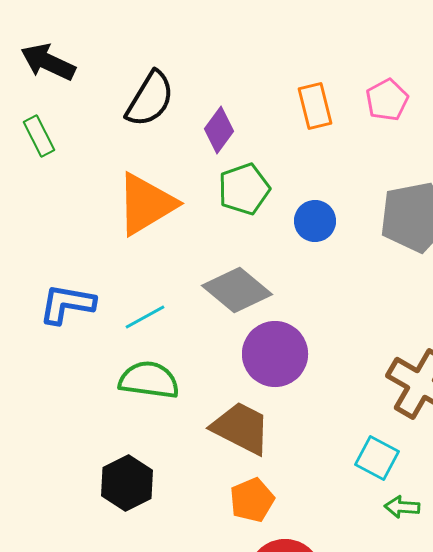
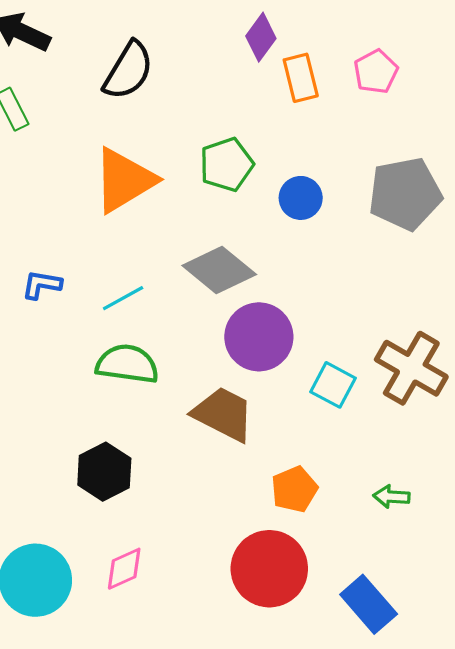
purple diamond: (219, 130) -> (261, 37), moved
blue L-shape: (67, 304) -> (42, 285), size x0.7
cyan square: (377, 458) -> (333, 385), moved
orange pentagon: (252, 500) -> (294, 489), moved

